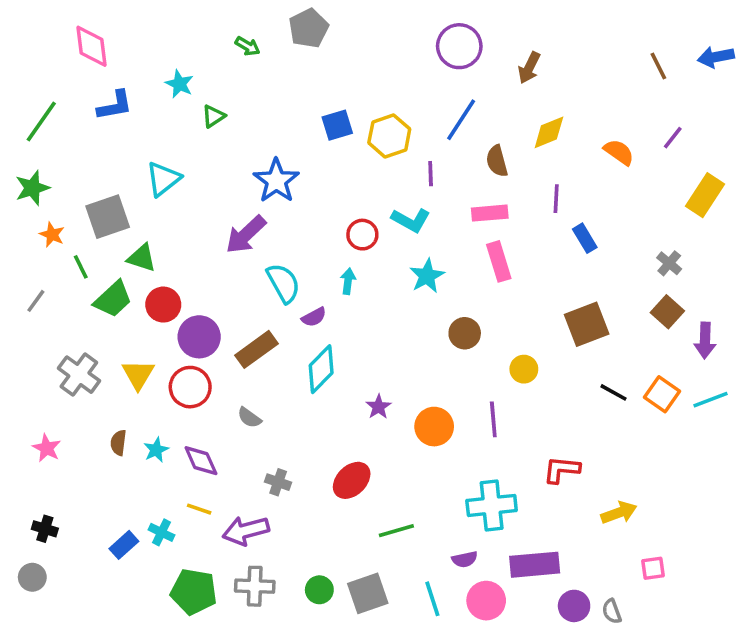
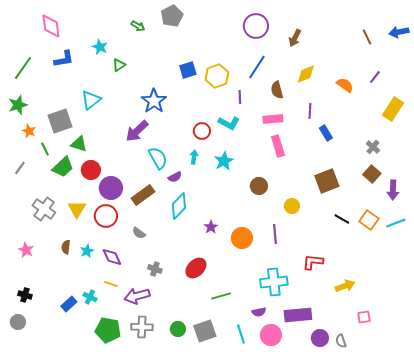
cyan star: (427, 276) -> (224, 161), moved

